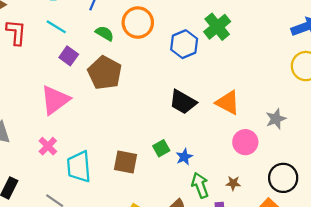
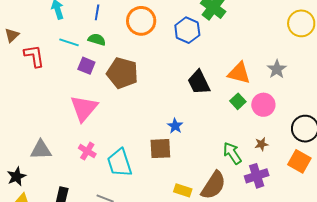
green semicircle: (105, 33) -> (97, 40), moved
black trapezoid: (183, 102) -> (199, 82), turned 48
gray star: (276, 119) -> (277, 69), moved
green square: (161, 148) -> (238, 101), moved
blue star: (184, 157) -> (175, 126), moved

